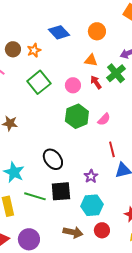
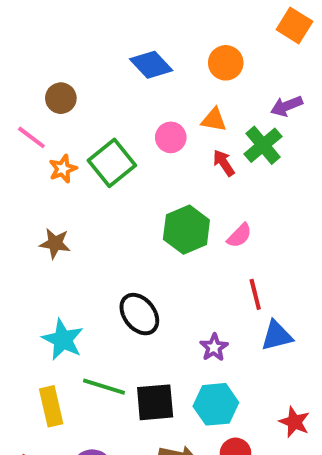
orange star: (34, 50) -> (63, 169), moved
pink circle: (73, 85) -> (171, 137), moved
black square: (61, 191) -> (155, 402), moved

